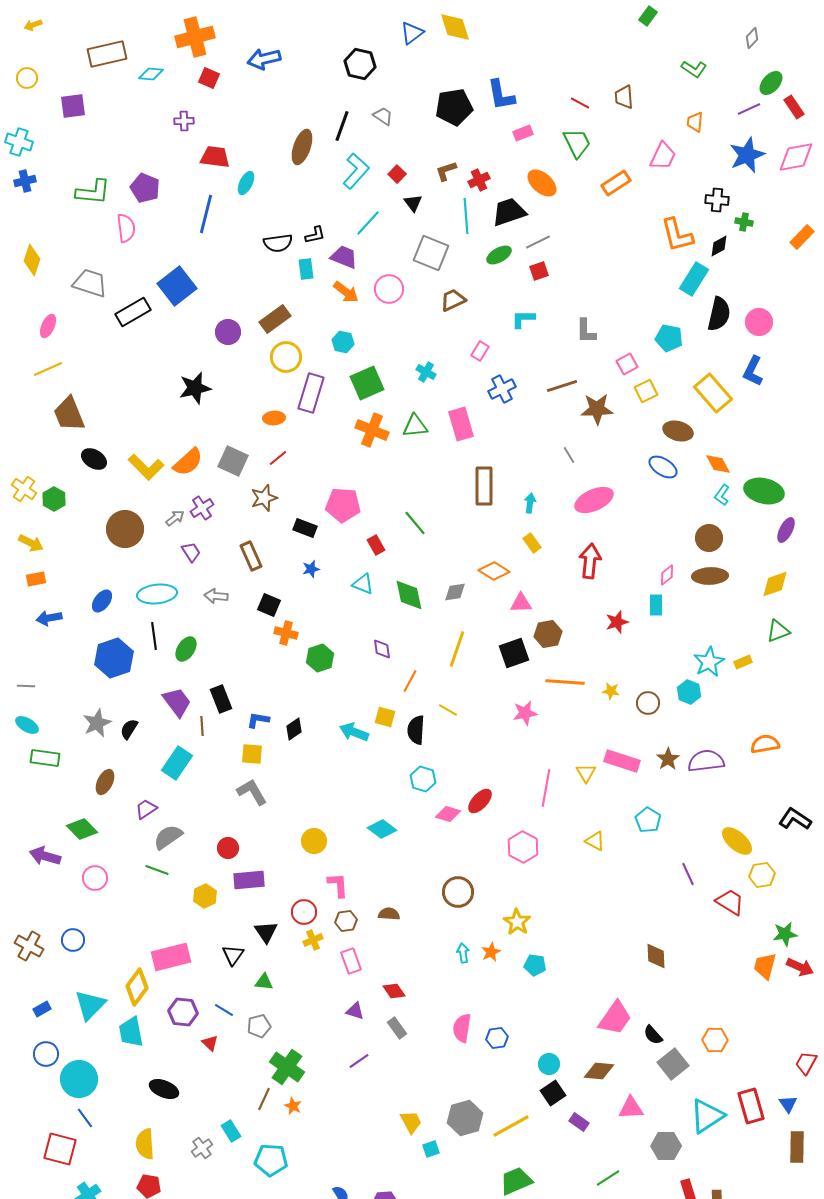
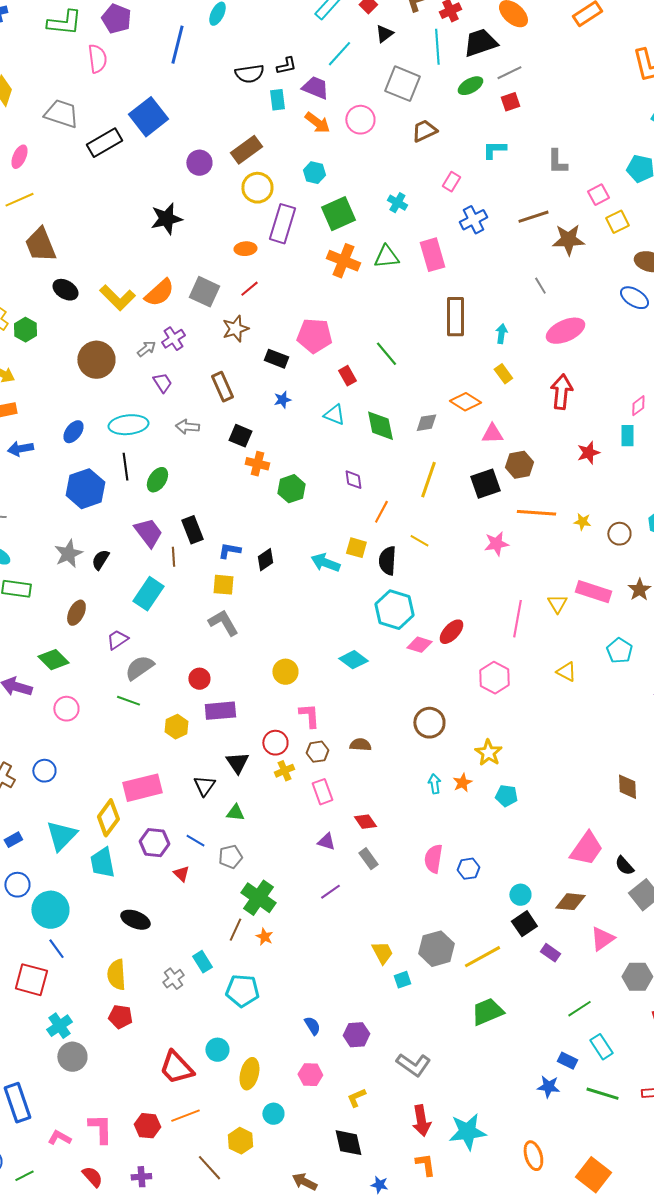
black triangle: (413, 203) -> (384, 34), turned 30
cyan hexagon: (423, 779) -> (394, 610), size x1.5
pink triangle: (631, 1108) -> (602, 939), turned -32

